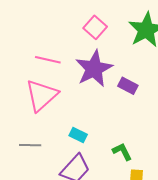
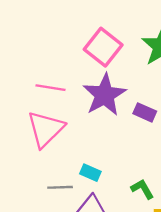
pink square: (95, 27) -> (103, 47), size x1.4
gray line: (30, 145) -> (60, 187), moved

